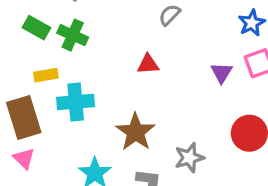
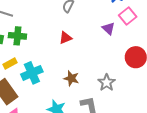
brown star: (135, 132) -> (71, 78), size x0.7

